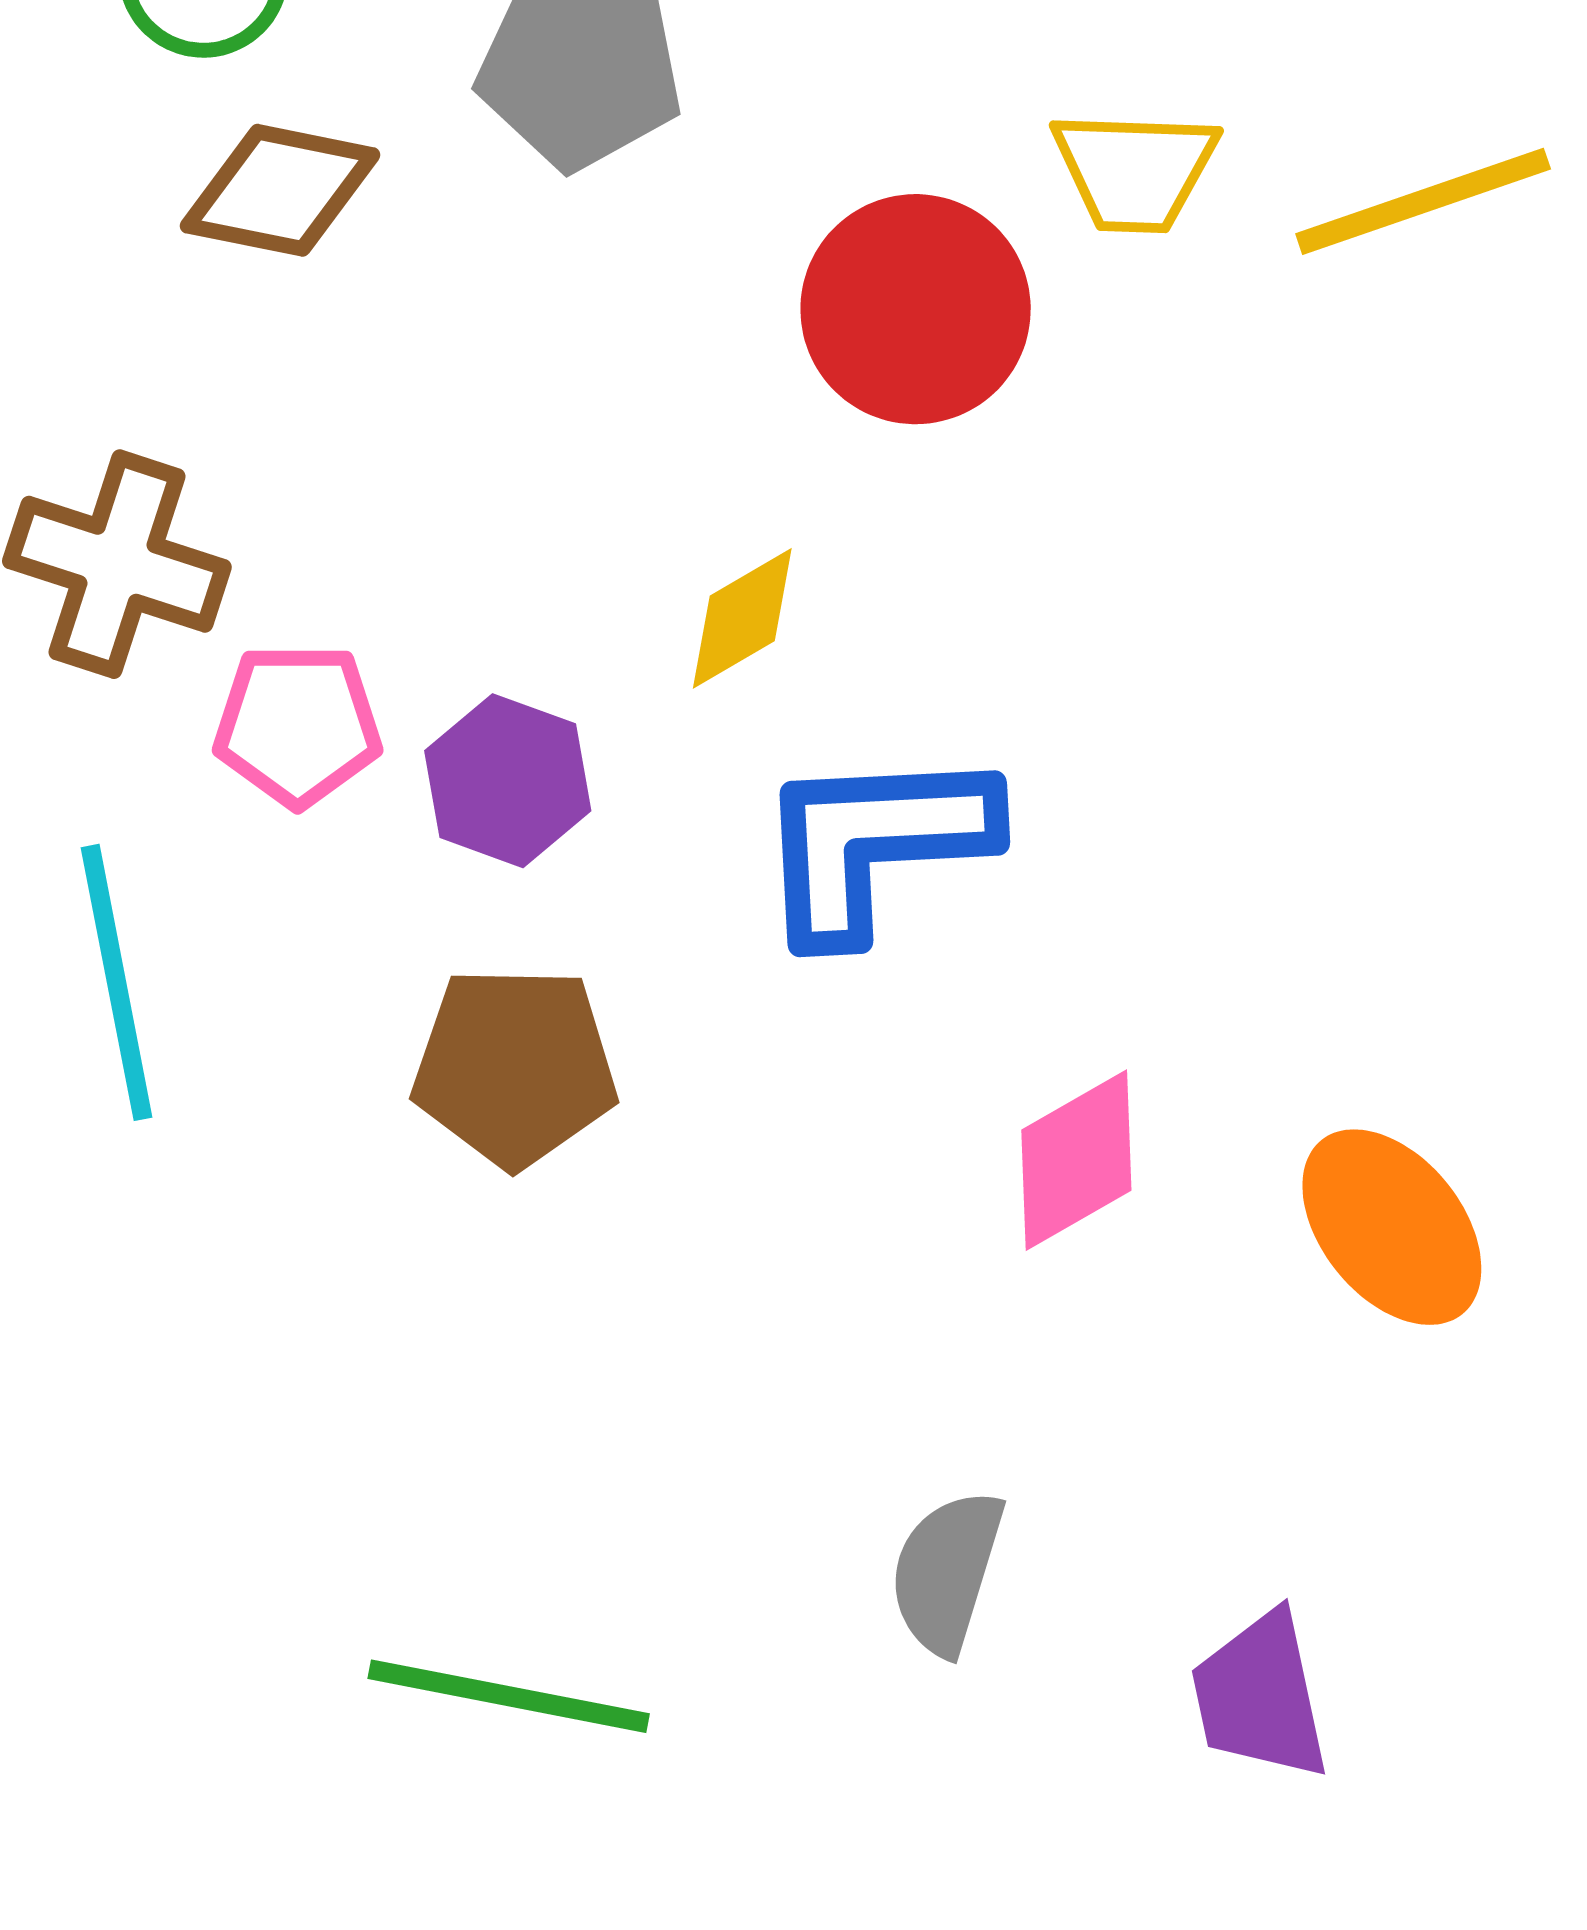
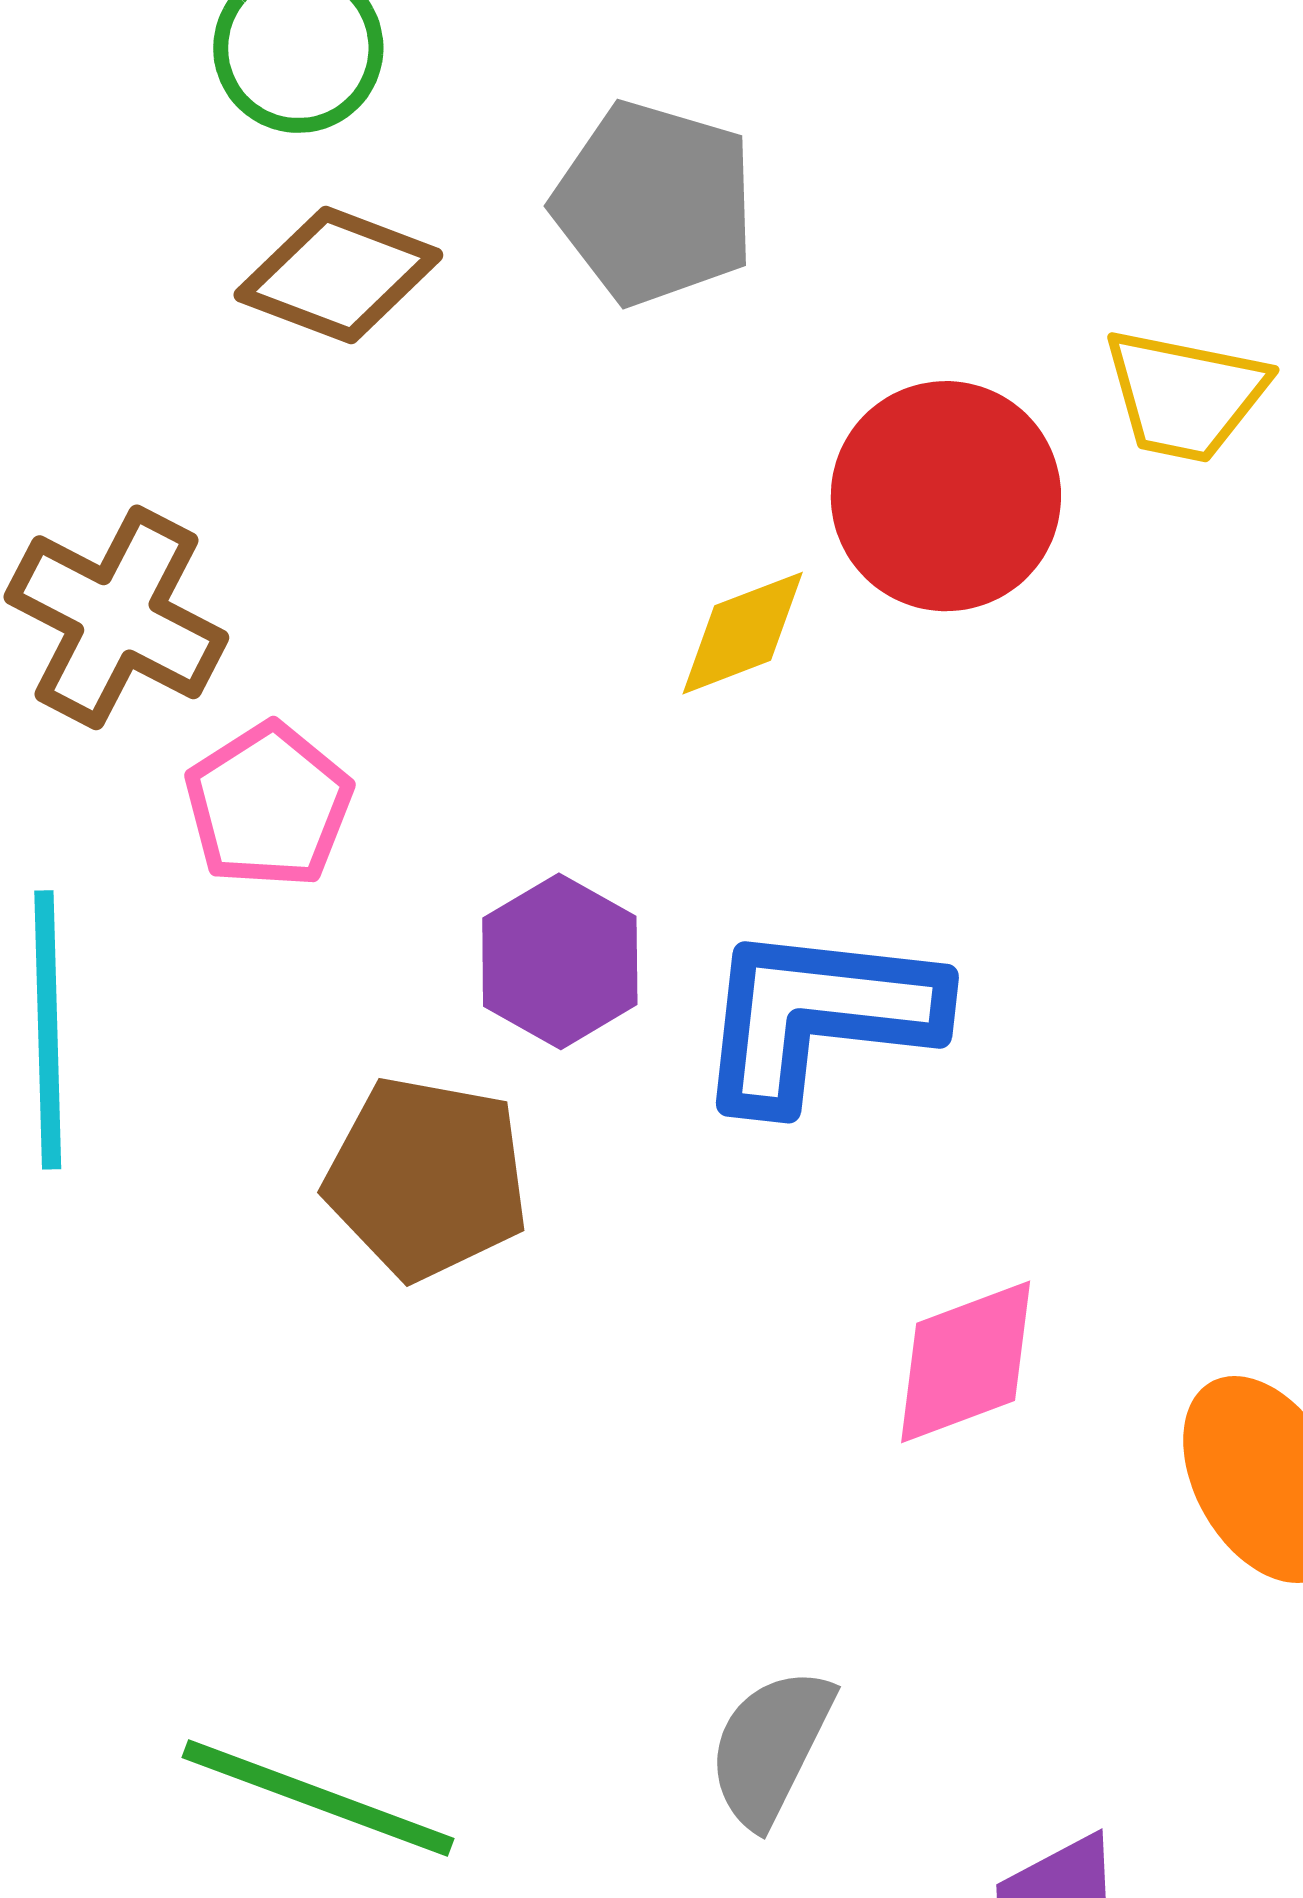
yellow diamond: (742, 618) -> (743, 633), moved
pink pentagon: (298, 725) -> (268, 805), turned 30
purple hexagon: (508, 781) -> (560, 961), moved

